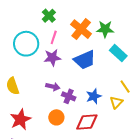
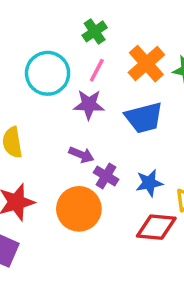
orange circle: (56, 117) -> (79, 209), size x1.6
red diamond: (87, 122) -> (156, 227), moved

